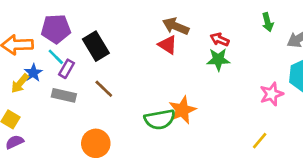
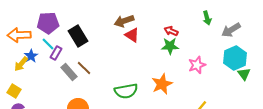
brown arrow: (176, 26) -> (124, 21), moved, turned -42
pink star: (272, 94) -> (197, 65), moved
gray rectangle: (64, 95) -> (69, 72), moved, turned 36
orange star: (182, 110) -> (162, 84), moved

